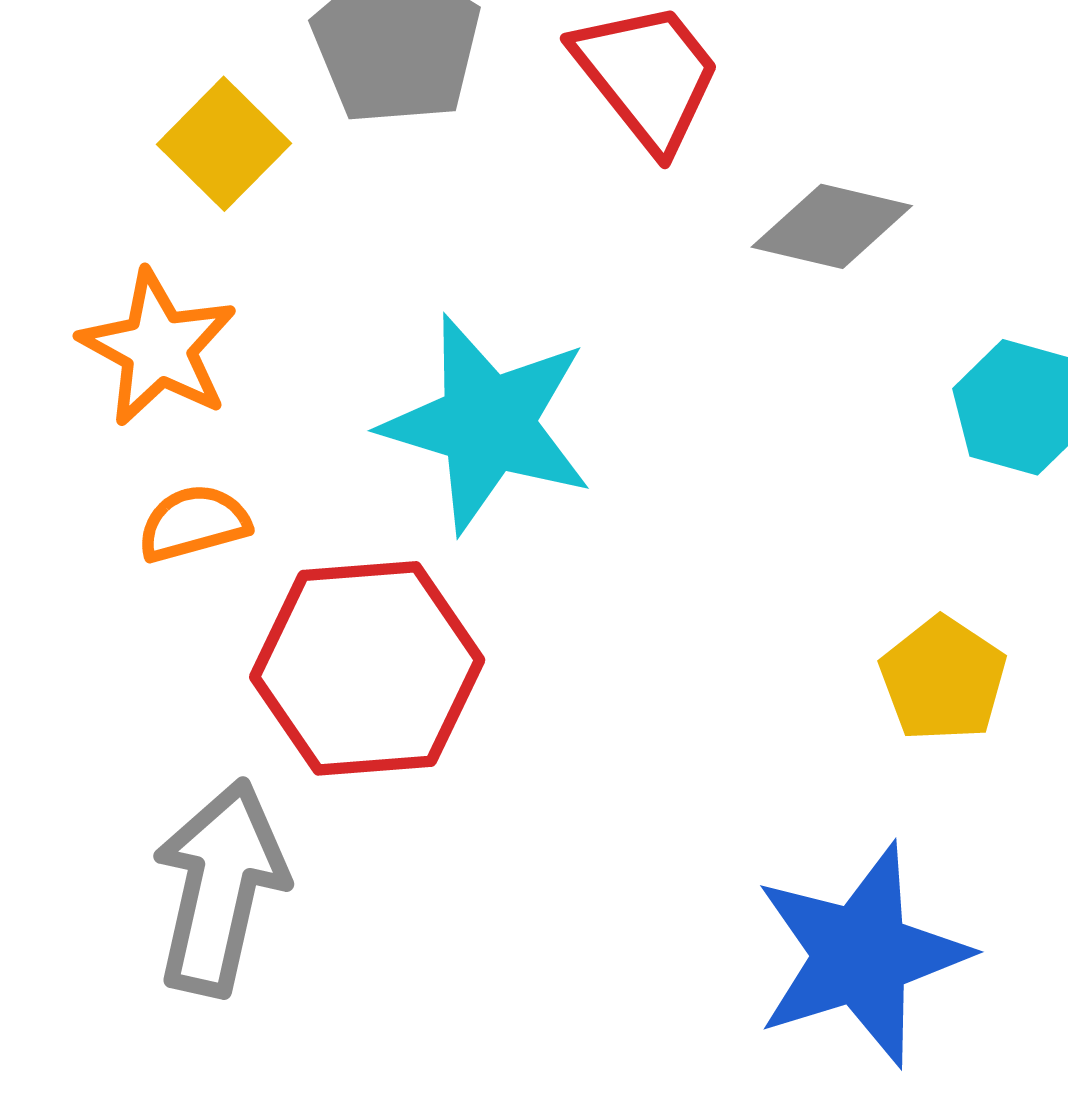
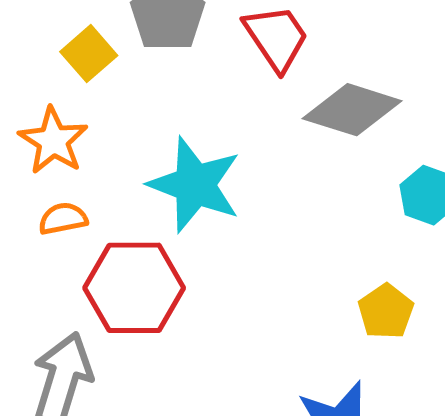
gray diamond: (832, 226) -> (352, 110), size x1.4

